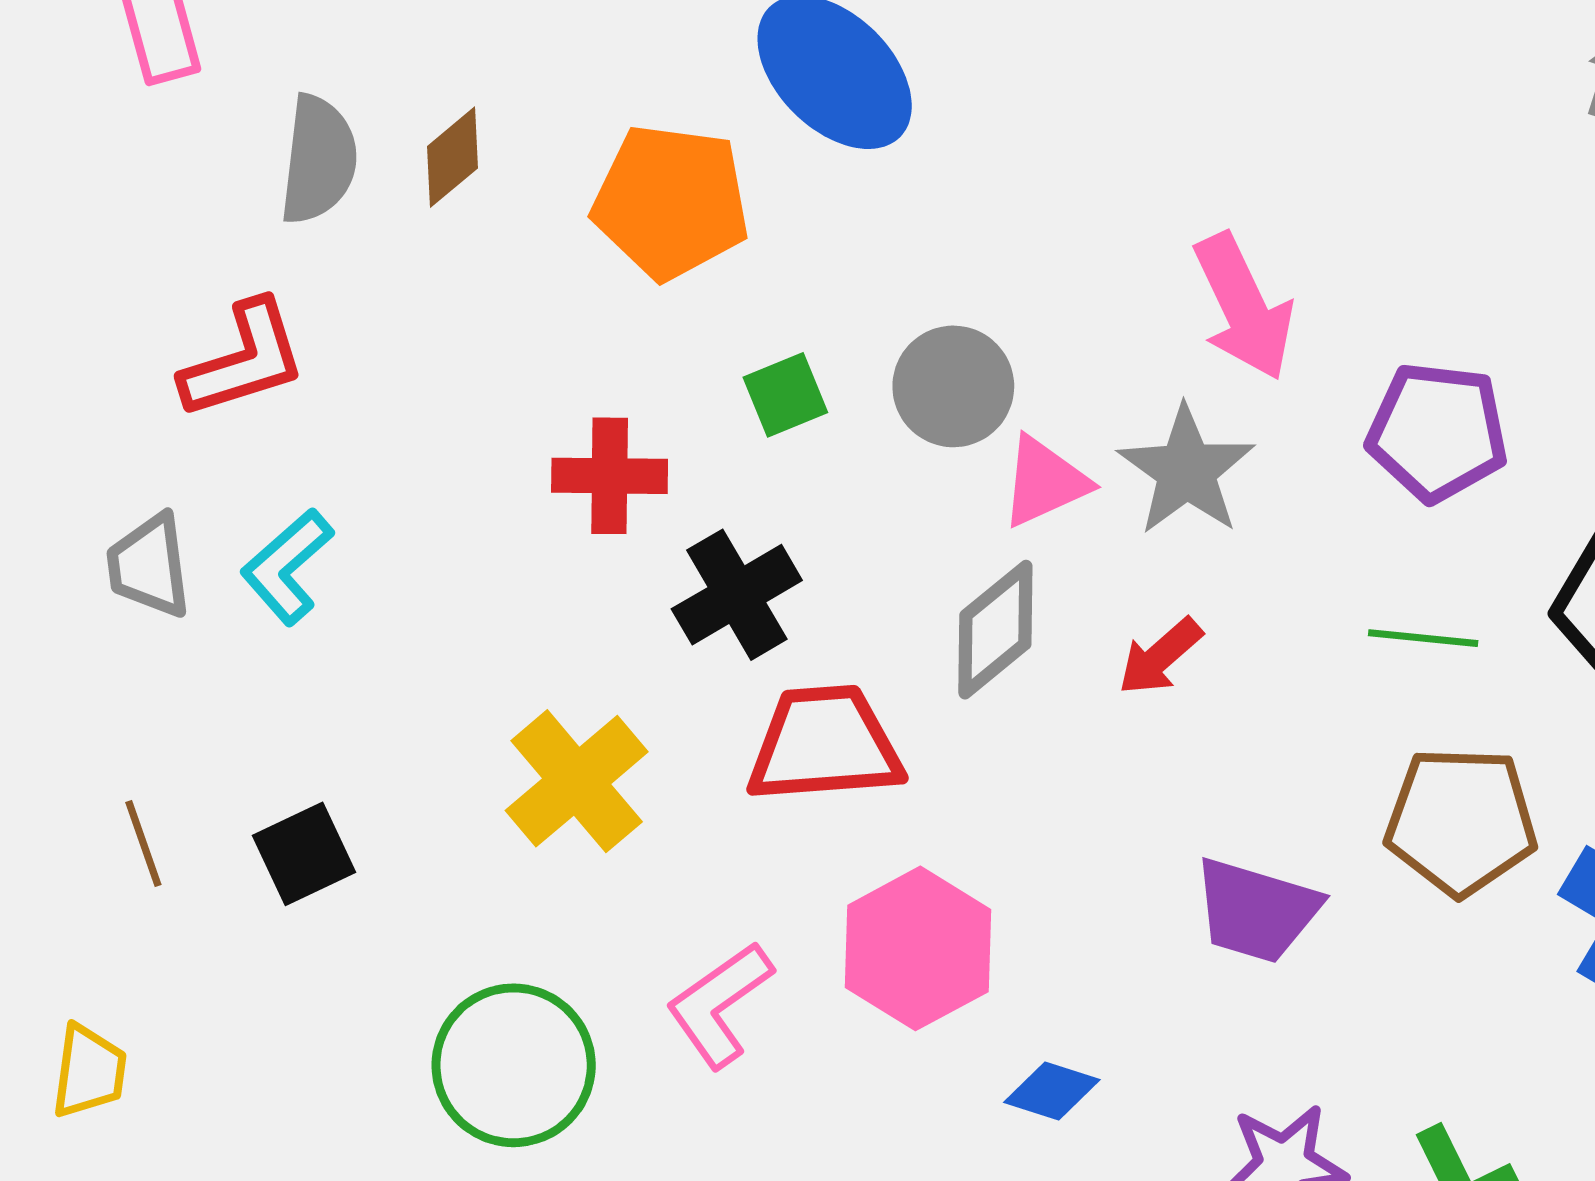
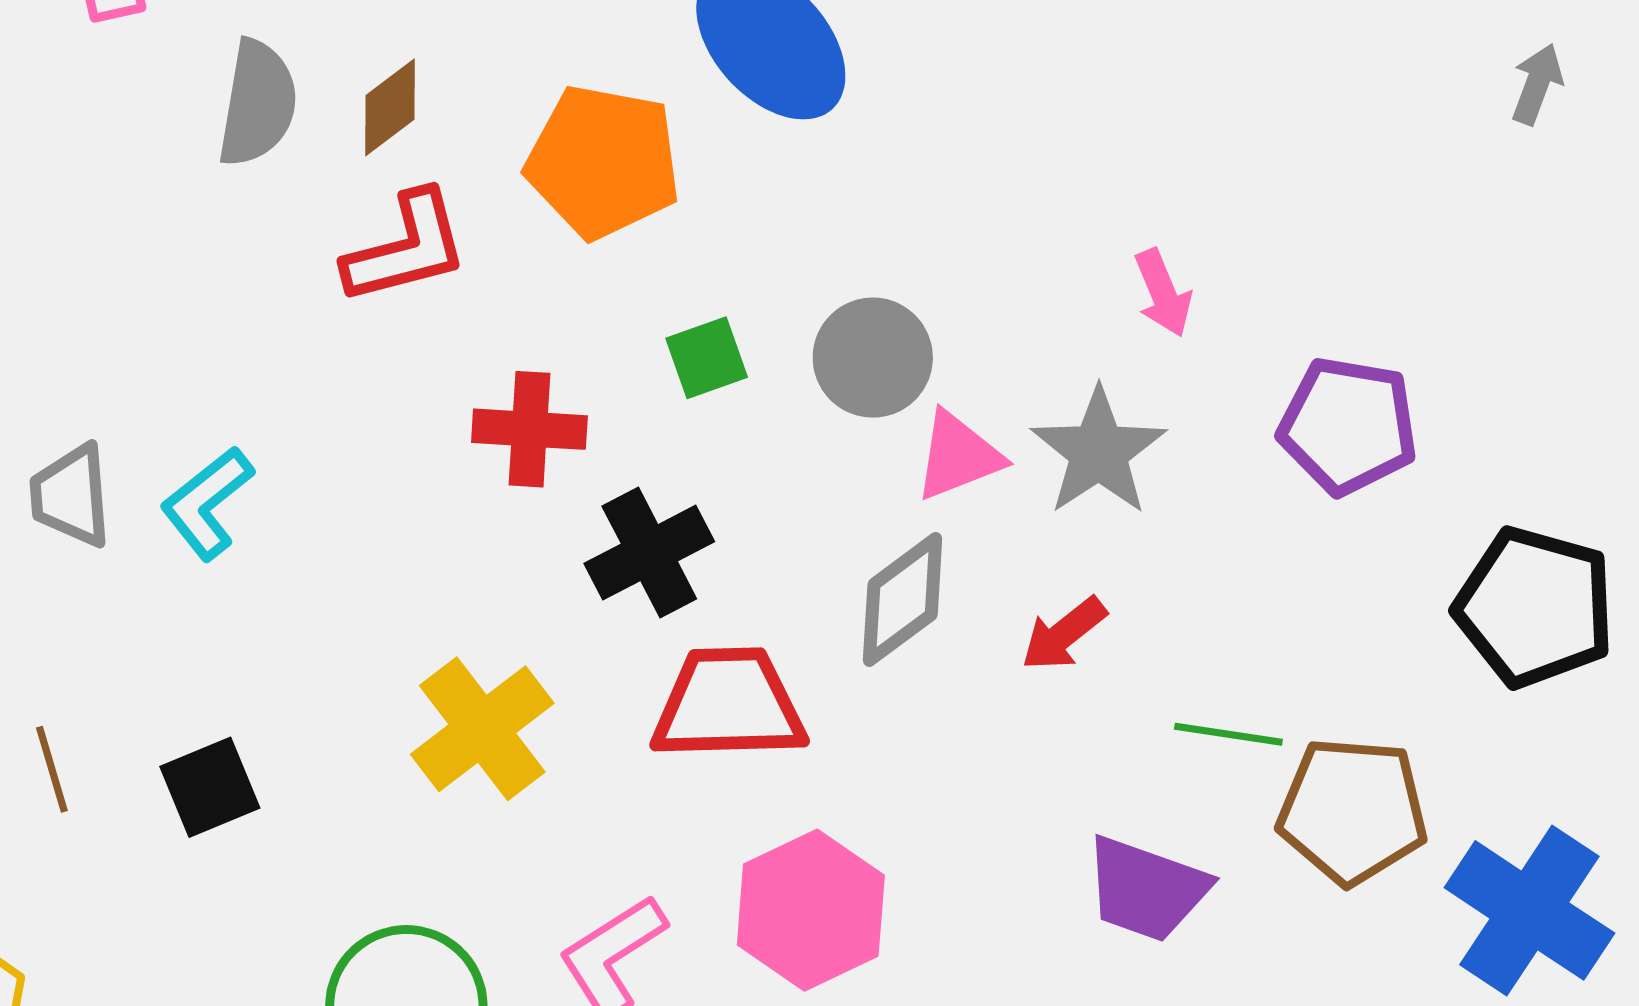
pink arrow: (1244, 307) -> (1163, 293), size x0.6
red L-shape: (244, 360) -> (406, 248), moved
green line: (1423, 638) -> (1228, 734), moved

